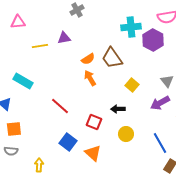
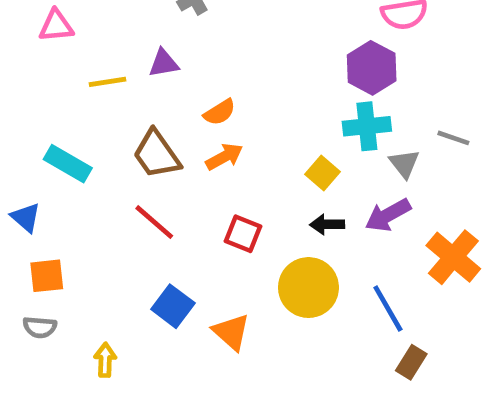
cyan cross: (131, 27) -> (367, 126), moved
brown trapezoid: (112, 58) -> (157, 154), moved
orange arrow: (90, 78) -> (224, 157), turned 91
black arrow: (118, 109) -> (327, 224), moved
red square: (94, 122) -> (243, 234), moved
yellow circle: (126, 134) -> (308, 288), size x1.6

